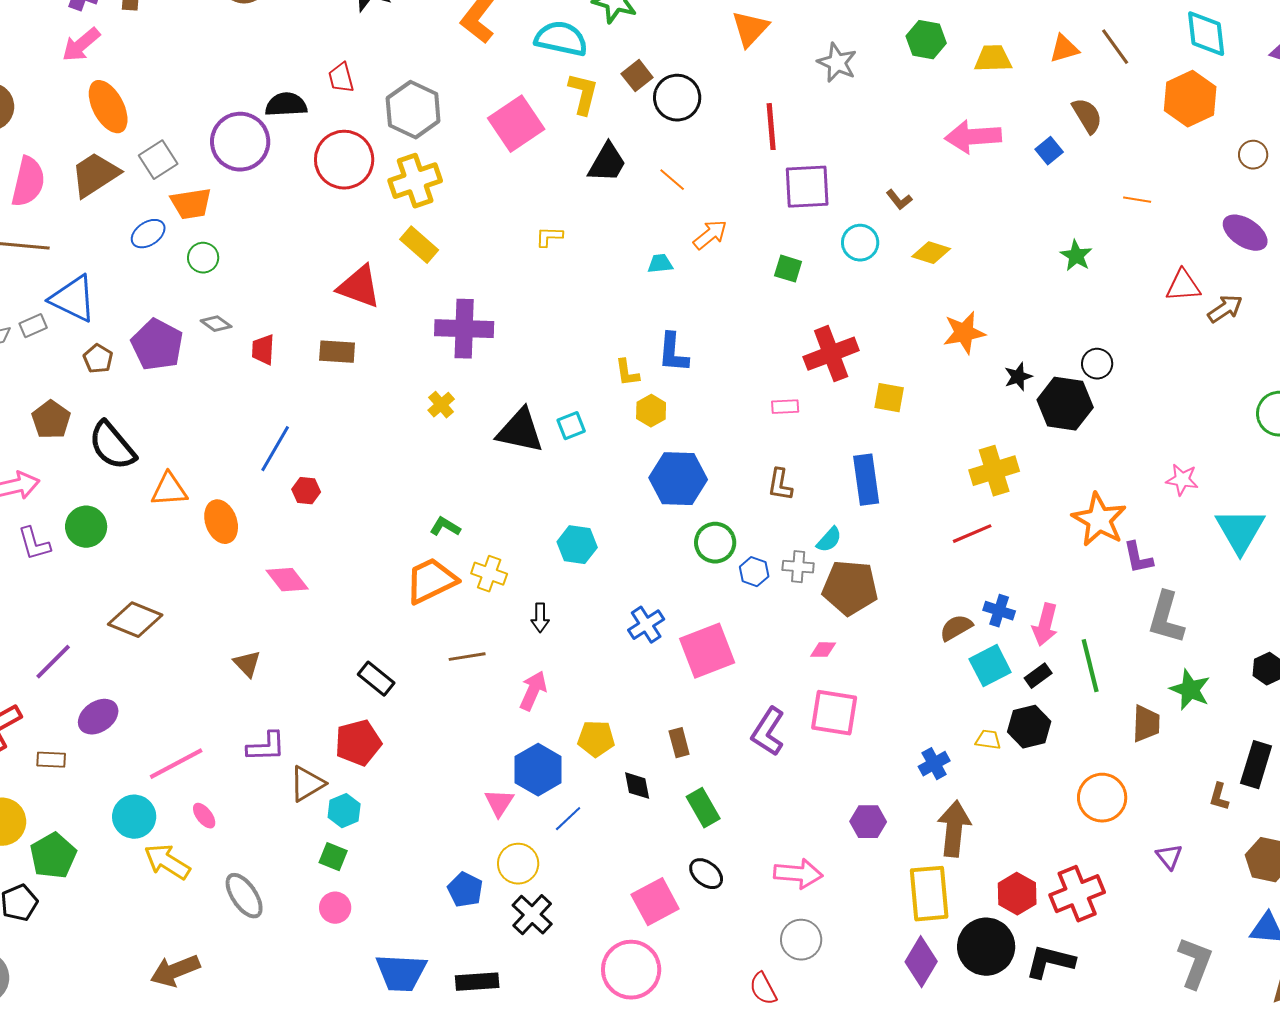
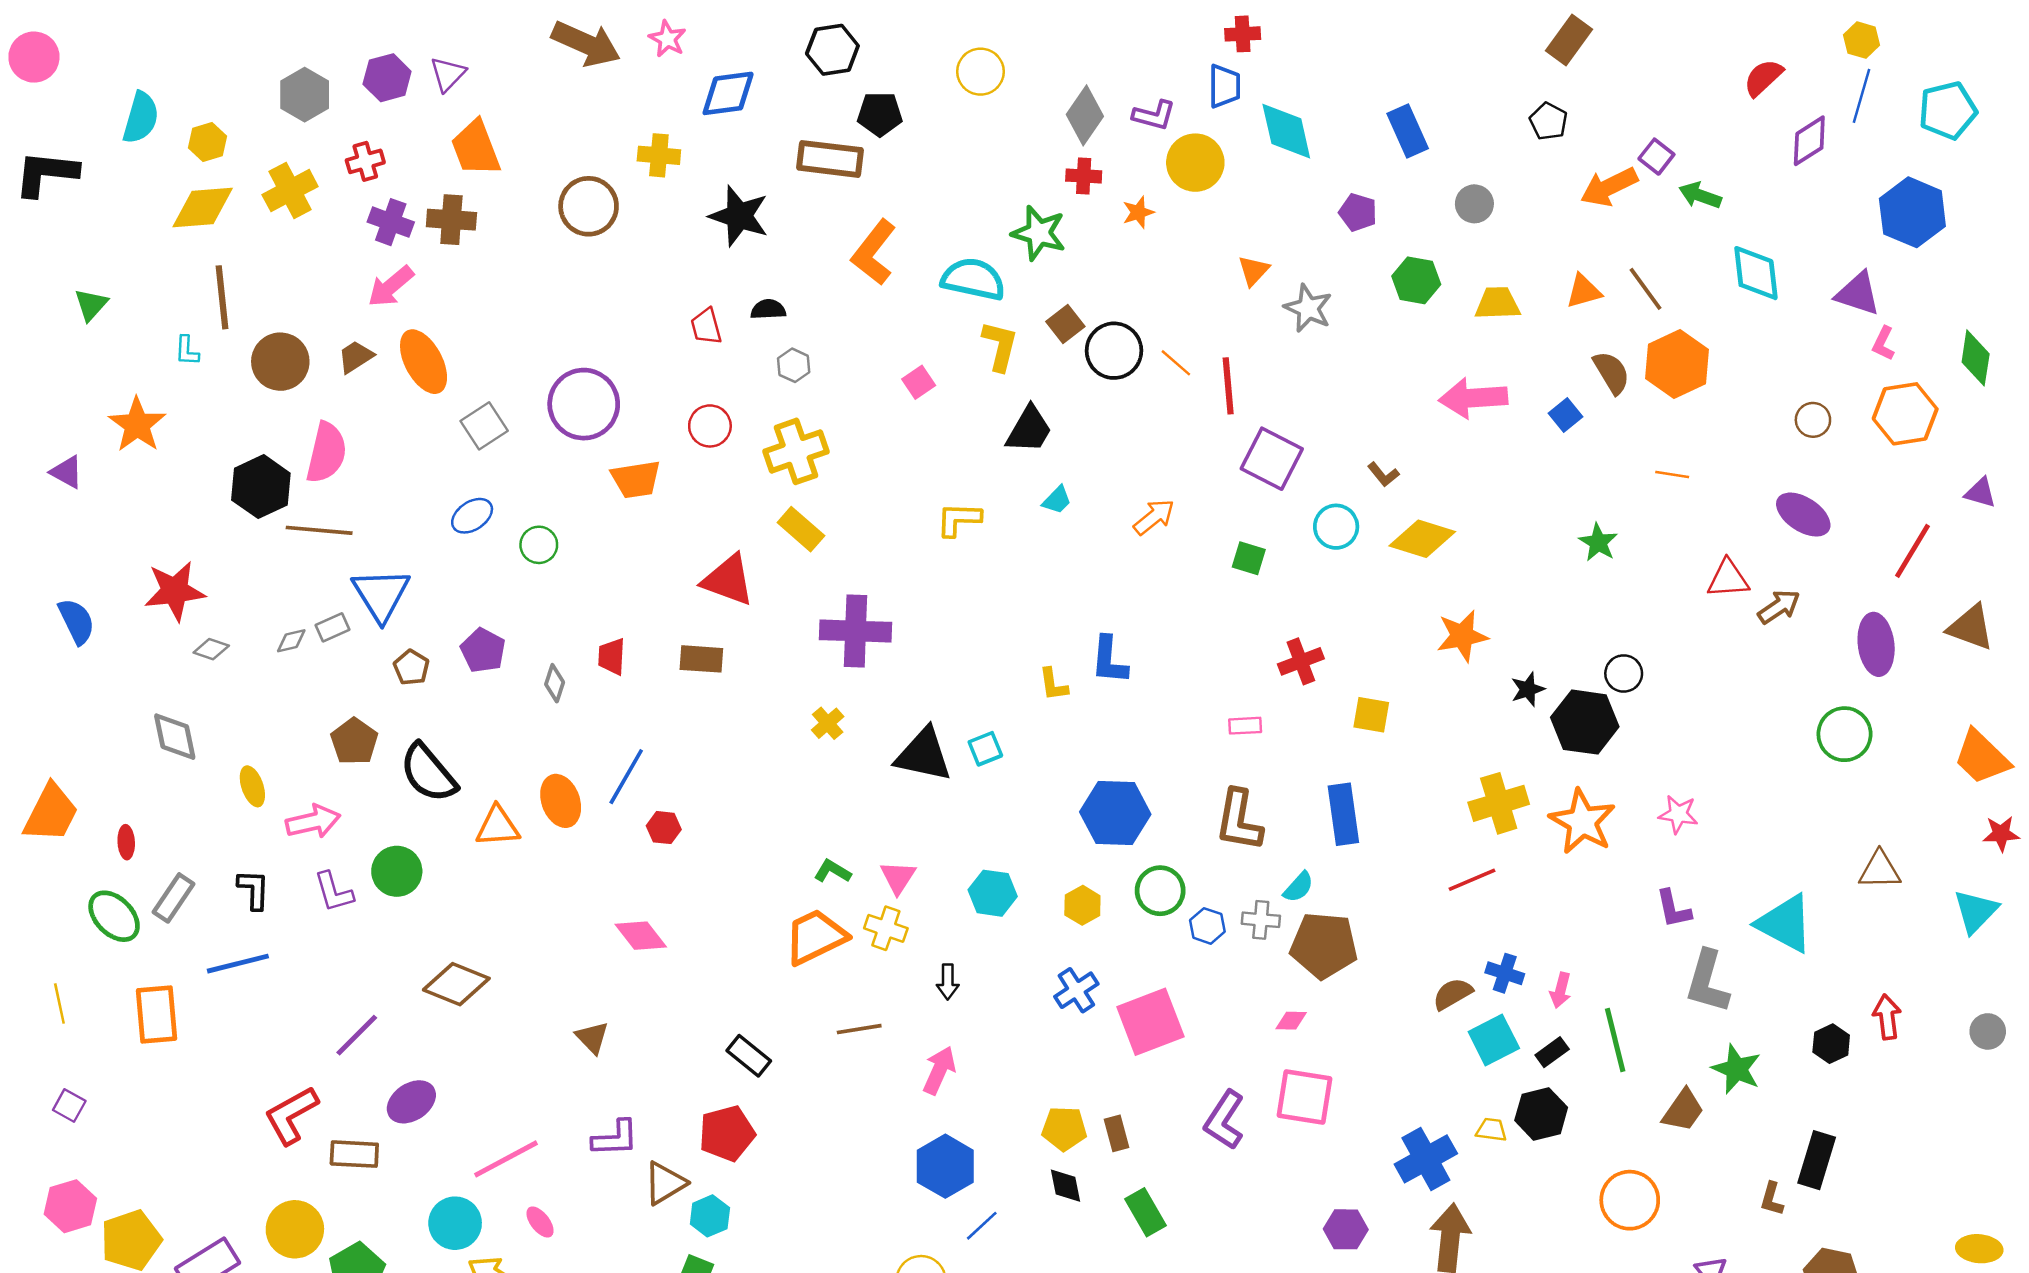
orange triangle: (750, 29) -> (1254, 271), moved, size x0.7
orange hexagon: (1190, 99) -> (1677, 364), moved
black semicircle: (286, 105) -> (768, 309), moved, size x0.7
gray hexagon: (413, 110) -> (794, 365), size x0.5
pink square: (516, 124) -> (919, 382), size x0.5
red circle: (344, 160) -> (710, 426), size x0.6
brown trapezoid: (95, 175) -> (356, 357), moved, size x0.6
orange line: (672, 180) -> (1176, 363), moved
purple square: (807, 187) -> (1272, 459), turned 30
orange trapezoid: (191, 204) -> (636, 479), moved
yellow L-shape: (549, 237) -> (959, 519), size x1.4
yellow diamond: (931, 253) -> (1422, 539), size x1.4
cyan trapezoid: (660, 264) -> (1057, 500), moved, turned 140
blue triangle: (73, 299) -> (381, 595), turned 32
gray diamond: (216, 324) -> (555, 683), moved, turned 72
purple pentagon: (157, 345) -> (483, 650), size x0.7
red cross: (831, 354) -> (1301, 661), size x0.7
yellow hexagon: (651, 411) -> (1082, 905), moved
pink star: (1182, 480) -> (1678, 814), moved
brown L-shape: (780, 485) -> (1239, 820), size x1.6
orange star: (1099, 520) -> (1582, 822), moved
orange ellipse: (221, 522) -> (561, 801), moved
cyan triangle: (1240, 531) -> (1785, 923), moved, turned -32
pink arrow: (1045, 625) -> (1561, 990), size x0.7
brown trapezoid: (1146, 724) -> (1683, 1110), turned 33
yellow pentagon: (596, 739) -> (1064, 1129), moved
brown rectangle: (51, 760) -> (354, 1154), size x1.4
blue cross: (934, 764) -> (1426, 1159), size x1.6
pink triangle: (499, 803) -> (898, 877), moved

